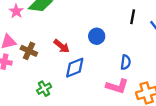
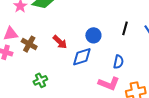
black line: (133, 17) -> (125, 28), moved
blue diamond: (75, 68) -> (82, 57), moved

